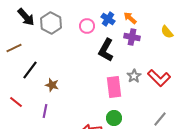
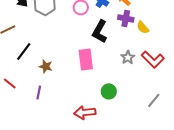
yellow semicircle: (167, 32) -> (143, 27), moved
pink rectangle: (114, 87) -> (86, 59), moved
green circle: (114, 118) -> (109, 91), moved

